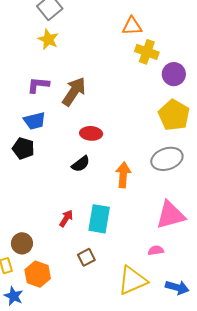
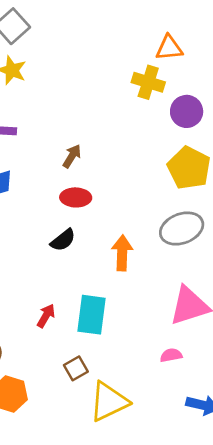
orange triangle: (132, 26) -> (169, 48), moved
brown arrow: (74, 92) -> (72, 156), moved, size x0.6
yellow triangle: (132, 280) -> (109, 402), moved

